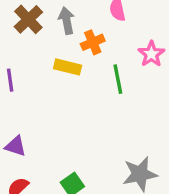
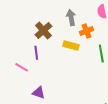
brown cross: (28, 19) -> (43, 31), moved

